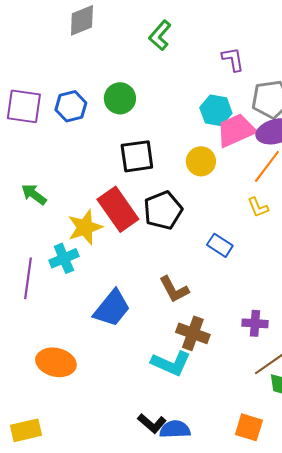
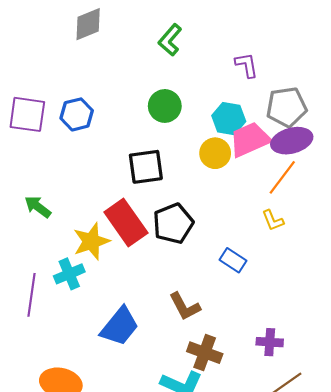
green circle: (120, 98) -> (165, 106), moved
yellow circle: (201, 161) -> (215, 153), moved

